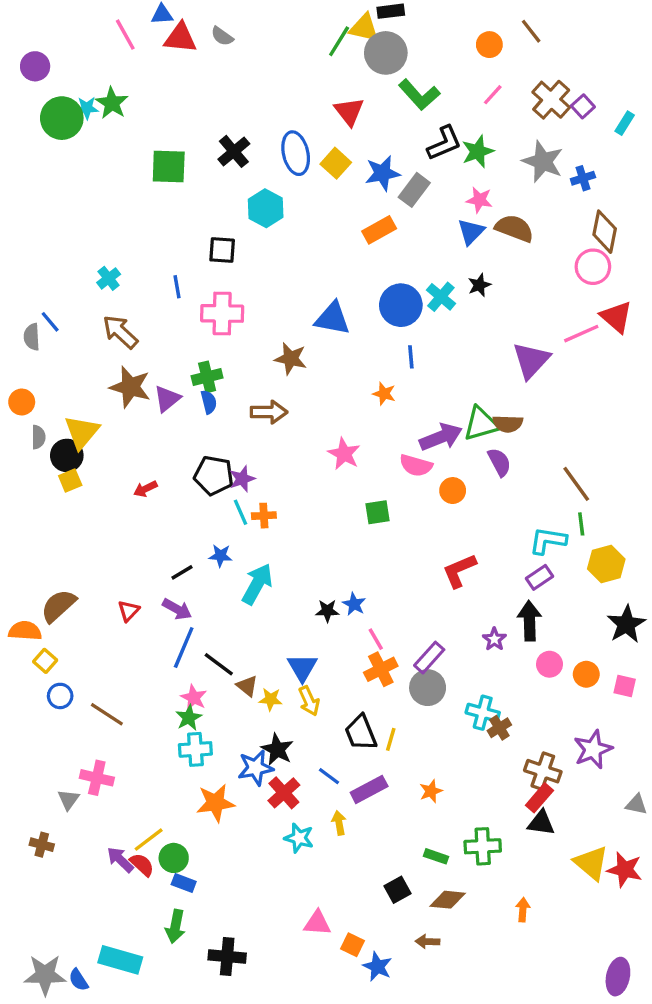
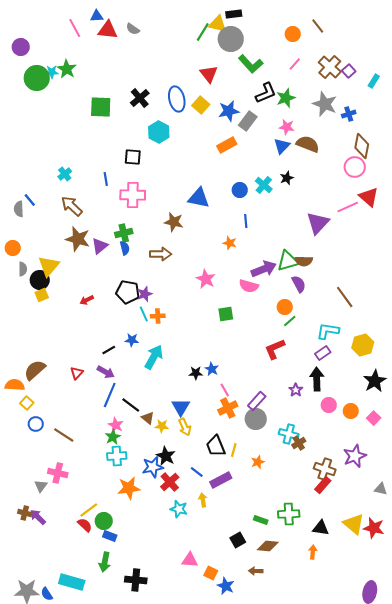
blue circle: (401, 305) -> (240, 190), size x0.6
orange circle: (453, 491) -> (285, 307), moved
green line: (581, 524) -> (290, 321), moved, turned 56
pink square: (625, 686) -> (374, 418), turned 32
orange star: (431, 791) -> (258, 462), moved
black triangle: (541, 823) -> (321, 528), moved
purple arrow: (120, 860) -> (38, 517), moved

